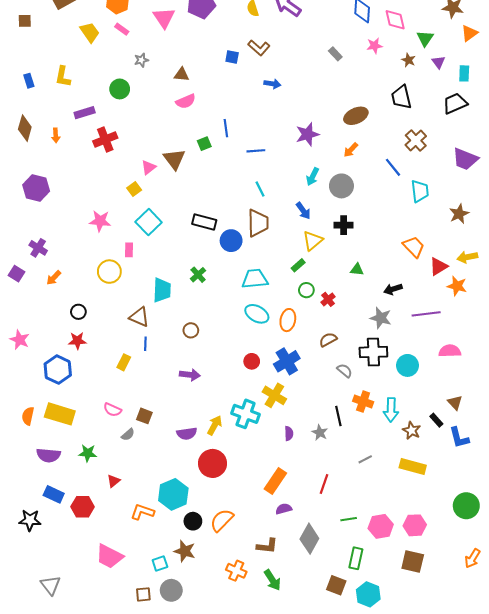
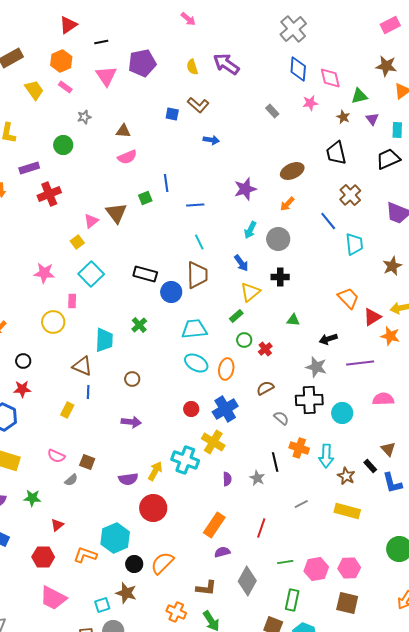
green triangle: (425, 38) -> (359, 96), turned 42
red hexagon: (83, 507) -> (43, 557), moved

